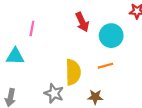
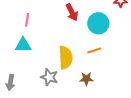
cyan triangle: (15, 56) -> (23, 45), moved

